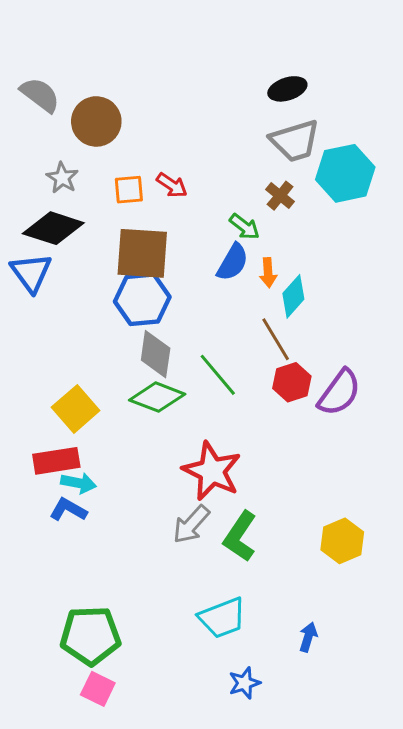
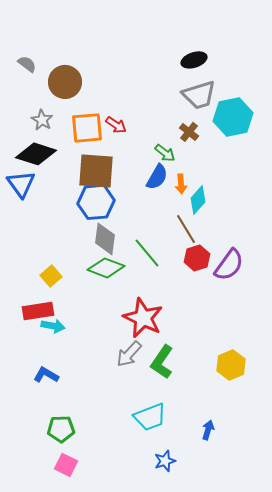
gray semicircle: (40, 95) -> (27, 64), size x0.7
orange square: (129, 190) -> (87, 128), size x1.6
yellow square: (76, 409) -> (51, 276), size x0.7
blue L-shape: (68, 510) -> (46, 375), moved
green pentagon: (90, 636) -> (61, 429), size x0.7

